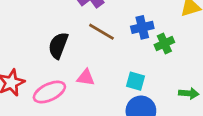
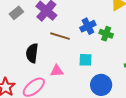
green cross: (164, 44) -> (106, 34), turned -32
cyan square: (136, 81) -> (86, 60), moved

